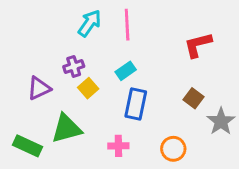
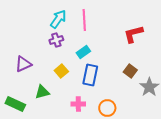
purple cross: (74, 66) -> (56, 40), moved
yellow square: (88, 88) -> (61, 71), moved
green triangle: (66, 129) -> (42, 92), size x0.7
orange circle: (173, 149) -> (107, 108), moved

